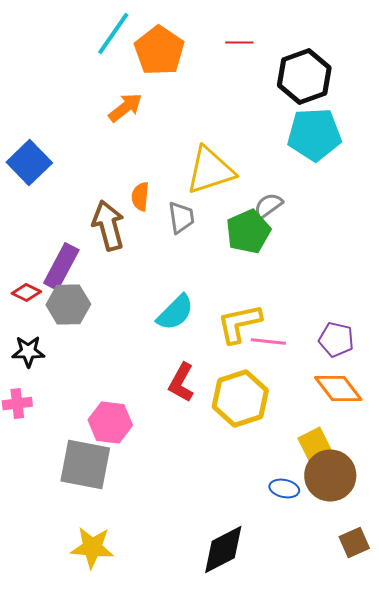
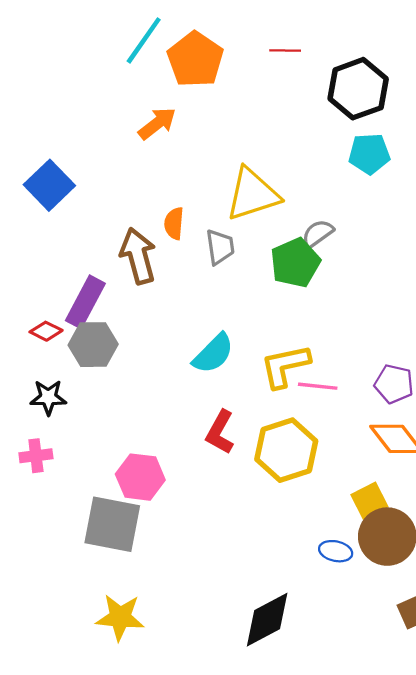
cyan pentagon: (314, 134) -> (369, 154), size x0.7

